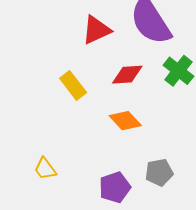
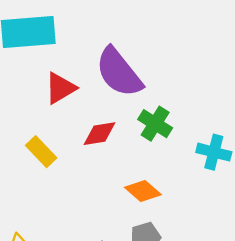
orange diamond: (125, 121) -> (143, 191), moved

